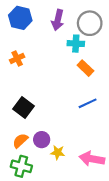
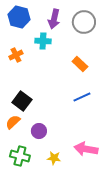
cyan cross: (76, 44) -> (43, 41), moved
orange semicircle: (20, 141) -> (13, 122), moved
yellow star: (58, 152) -> (54, 158), moved

